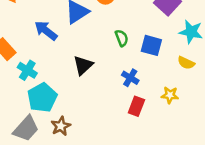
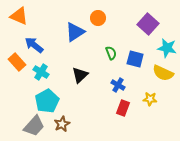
blue arrow: (46, 31) -> (34, 45), moved
yellow semicircle: (186, 63) -> (163, 73), size x1.5
cyan cross: (27, 70) -> (41, 72), moved

